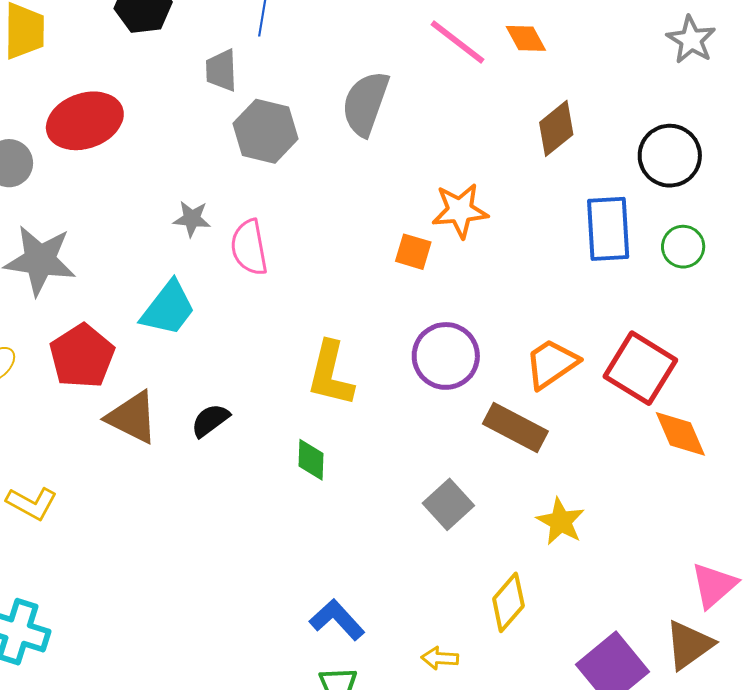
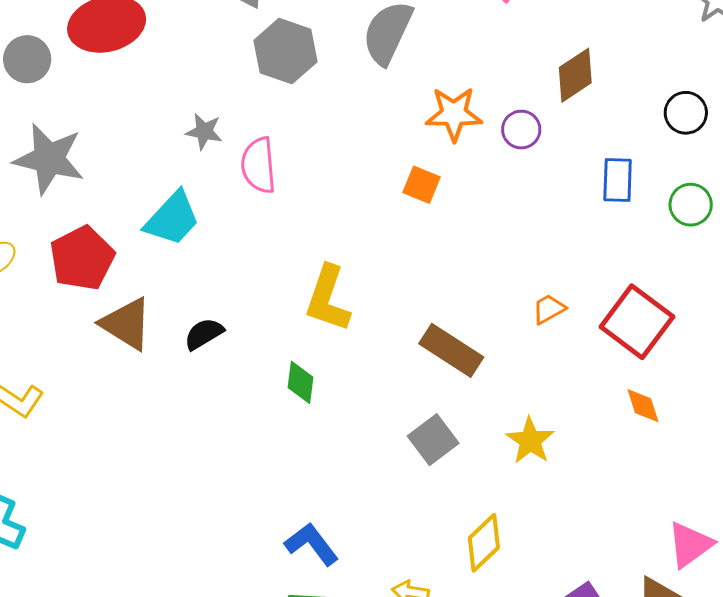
black circle: (670, 156) -> (686, 113), size x0.7
orange star: (460, 211) -> (454, 114), moved
blue rectangle: (608, 229) -> (618, 180), size x0.7
purple circle: (446, 356) -> (521, 130), moved, size x0.6
orange trapezoid: (551, 364) -> (549, 309), size x0.6
brown rectangle: (515, 427) -> (451, 350), moved
orange diamond: (680, 434) -> (643, 406), moved, size x0.7
yellow star: (561, 522) -> (530, 441), moved

